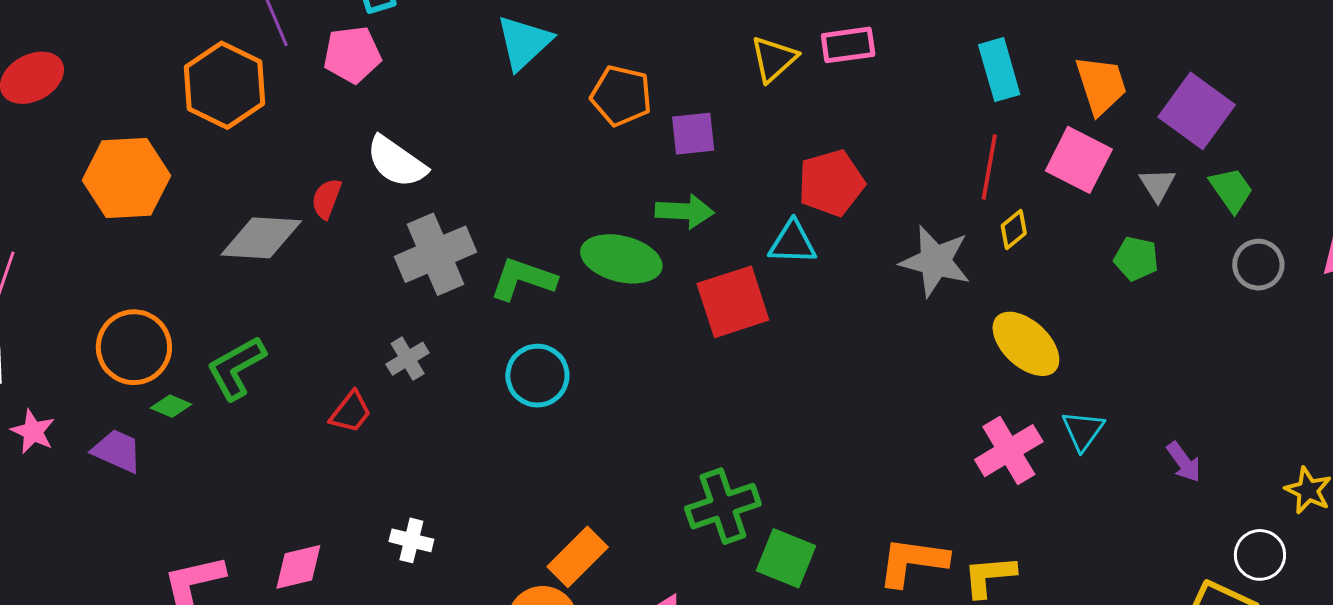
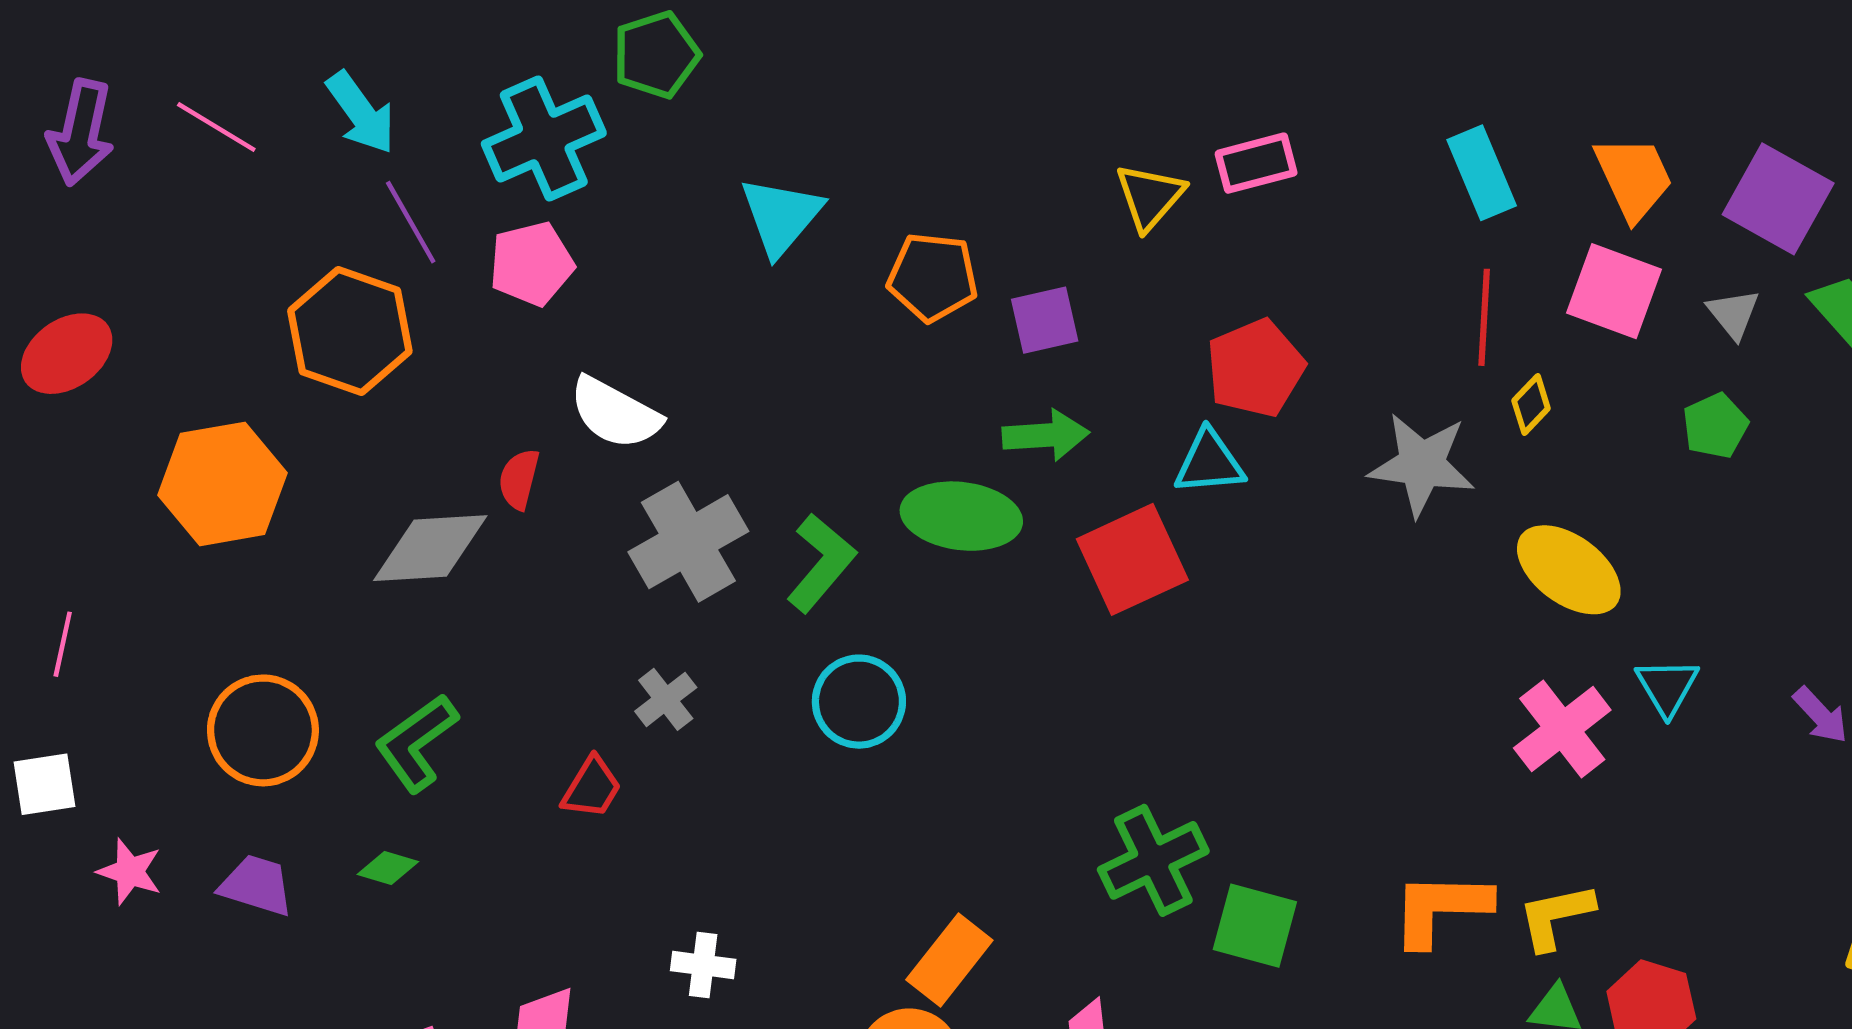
green pentagon: (1136, 259) -> (1715, 426), turned -30
green L-shape: (523, 279) -> (821, 563), turned 118
green diamond: (171, 406) -> (388, 868), moved

